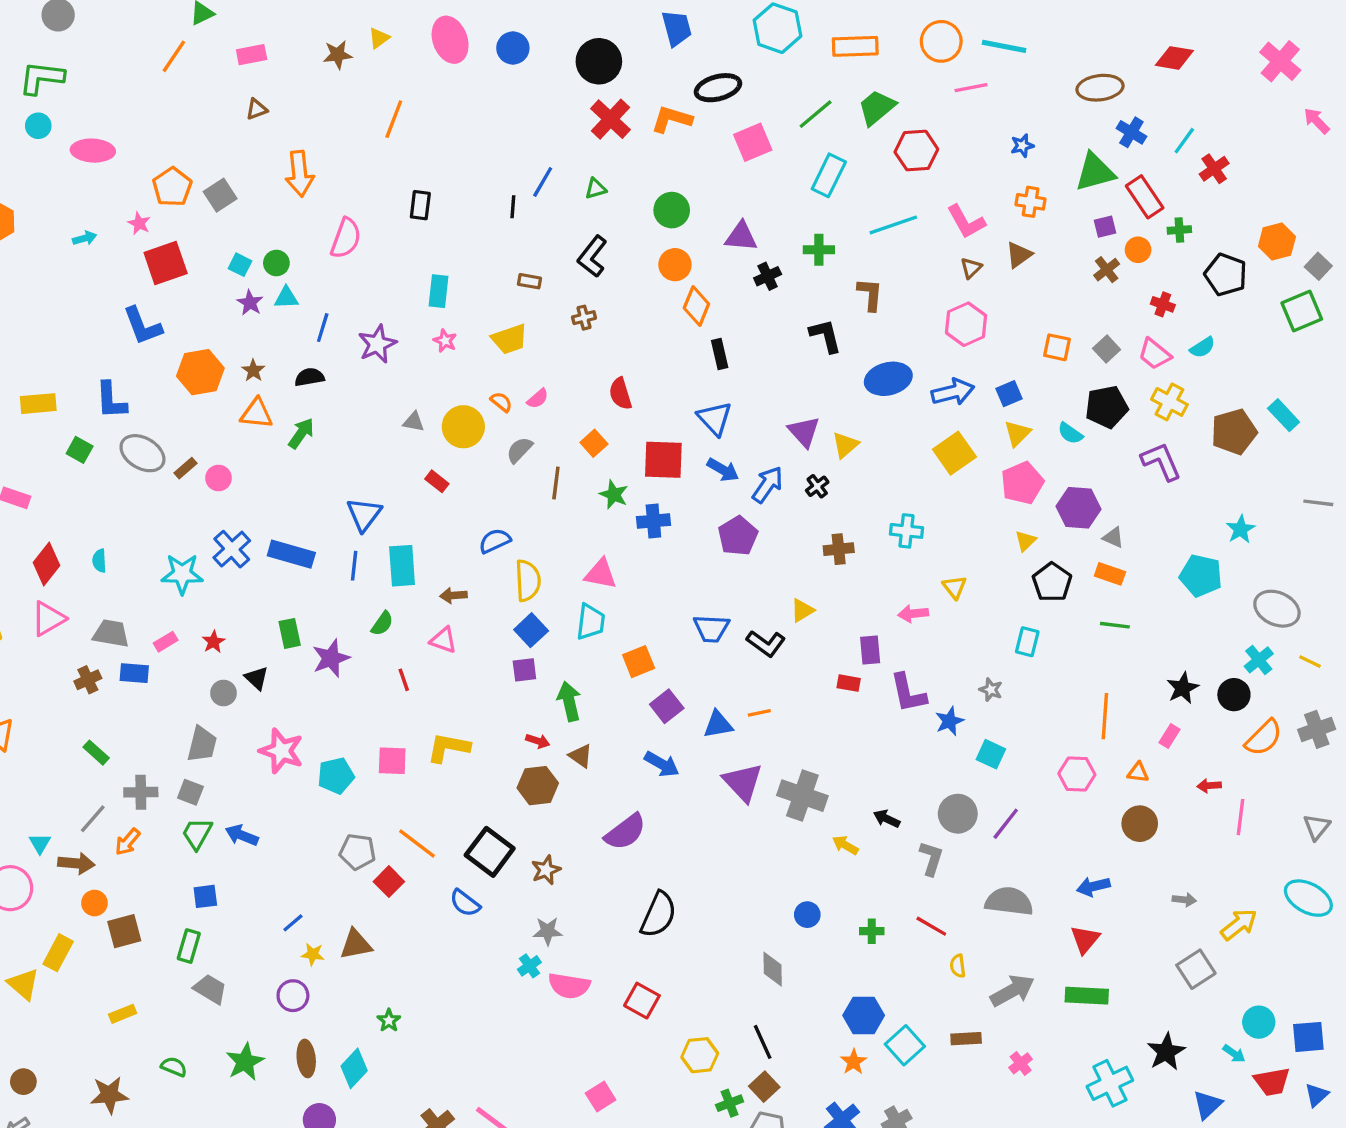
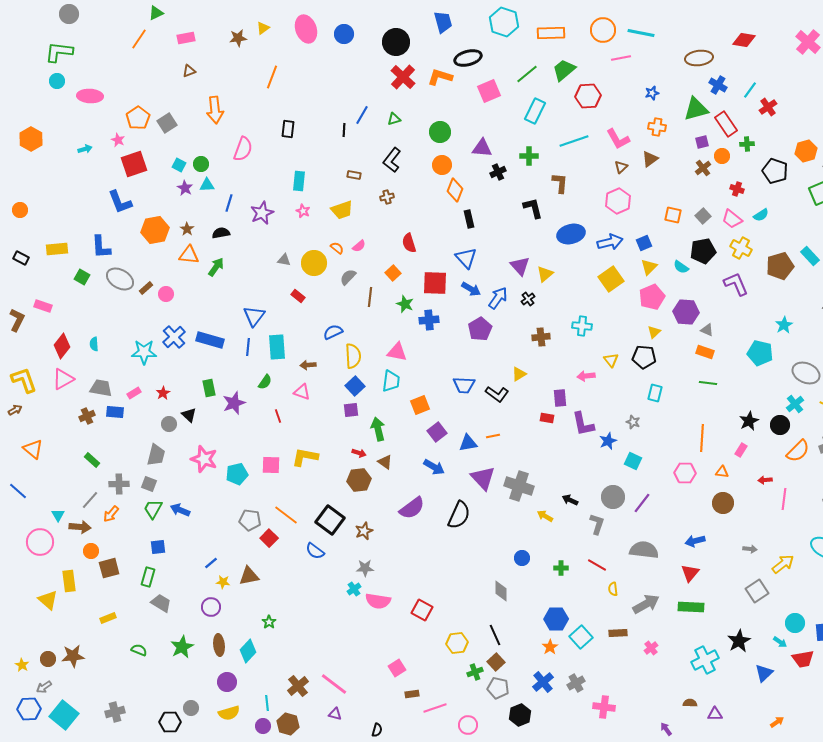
black pentagon: (1052, 582) -> (644, 357), moved, turned -30
black semicircle: (658, 915) -> (459, 515), moved
yellow rectangle: (58, 953) -> (69, 581), turned -35
brown star: (109, 1095) -> (73, 656), moved

